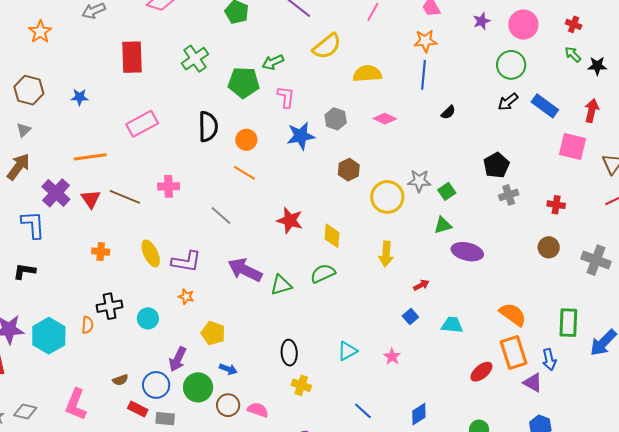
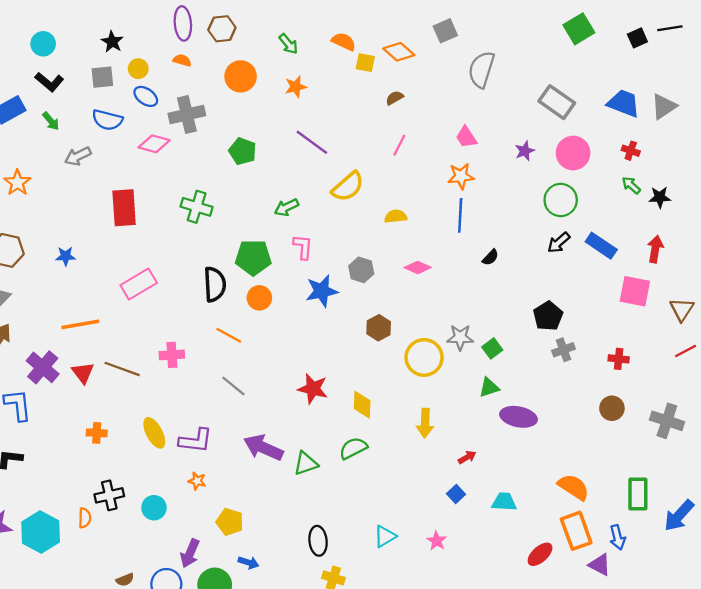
green cross: (195, 59) -> (197, 207), turned -36
yellow semicircle: (367, 74) -> (396, 216), size x0.7
green pentagon: (244, 83) -> (253, 257), moved
orange line: (244, 173) -> (229, 335), moved

